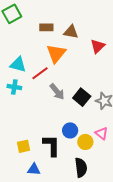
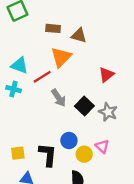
red triangle: (98, 46) -> (106, 75), moved

